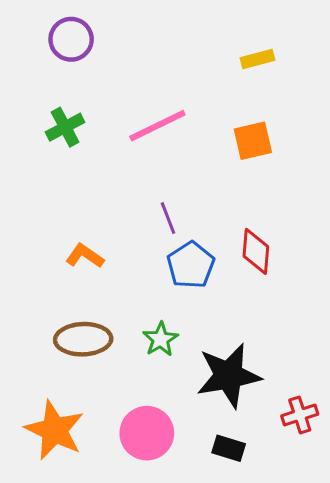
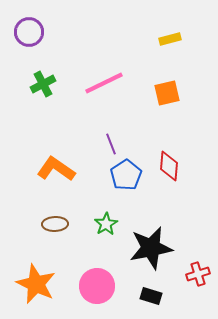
purple circle: (71, 39) -> (29, 32), moved
orange L-shape: (85, 256) -> (56, 169), size x1.5
brown ellipse: (83, 339) -> (55, 224), size x0.7

